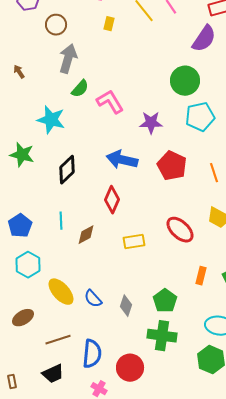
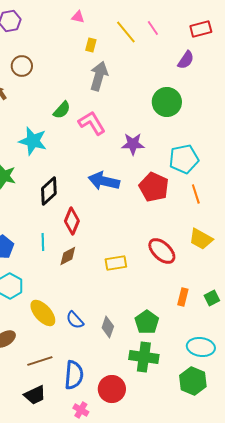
brown circle: (56, 25) -> (22, 66), moved
purple semicircle: (204, 39) -> (186, 60), size x0.7
gray arrow: (68, 59) -> (99, 76), moved
cyan pentagon: (200, 117) -> (184, 159), moved
red diamond: (112, 200) -> (72, 221), moved

